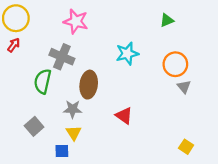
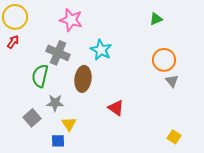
cyan star: (127, 54) -> (101, 50), moved, turned -30
gray star: (73, 109) -> (55, 103), moved

